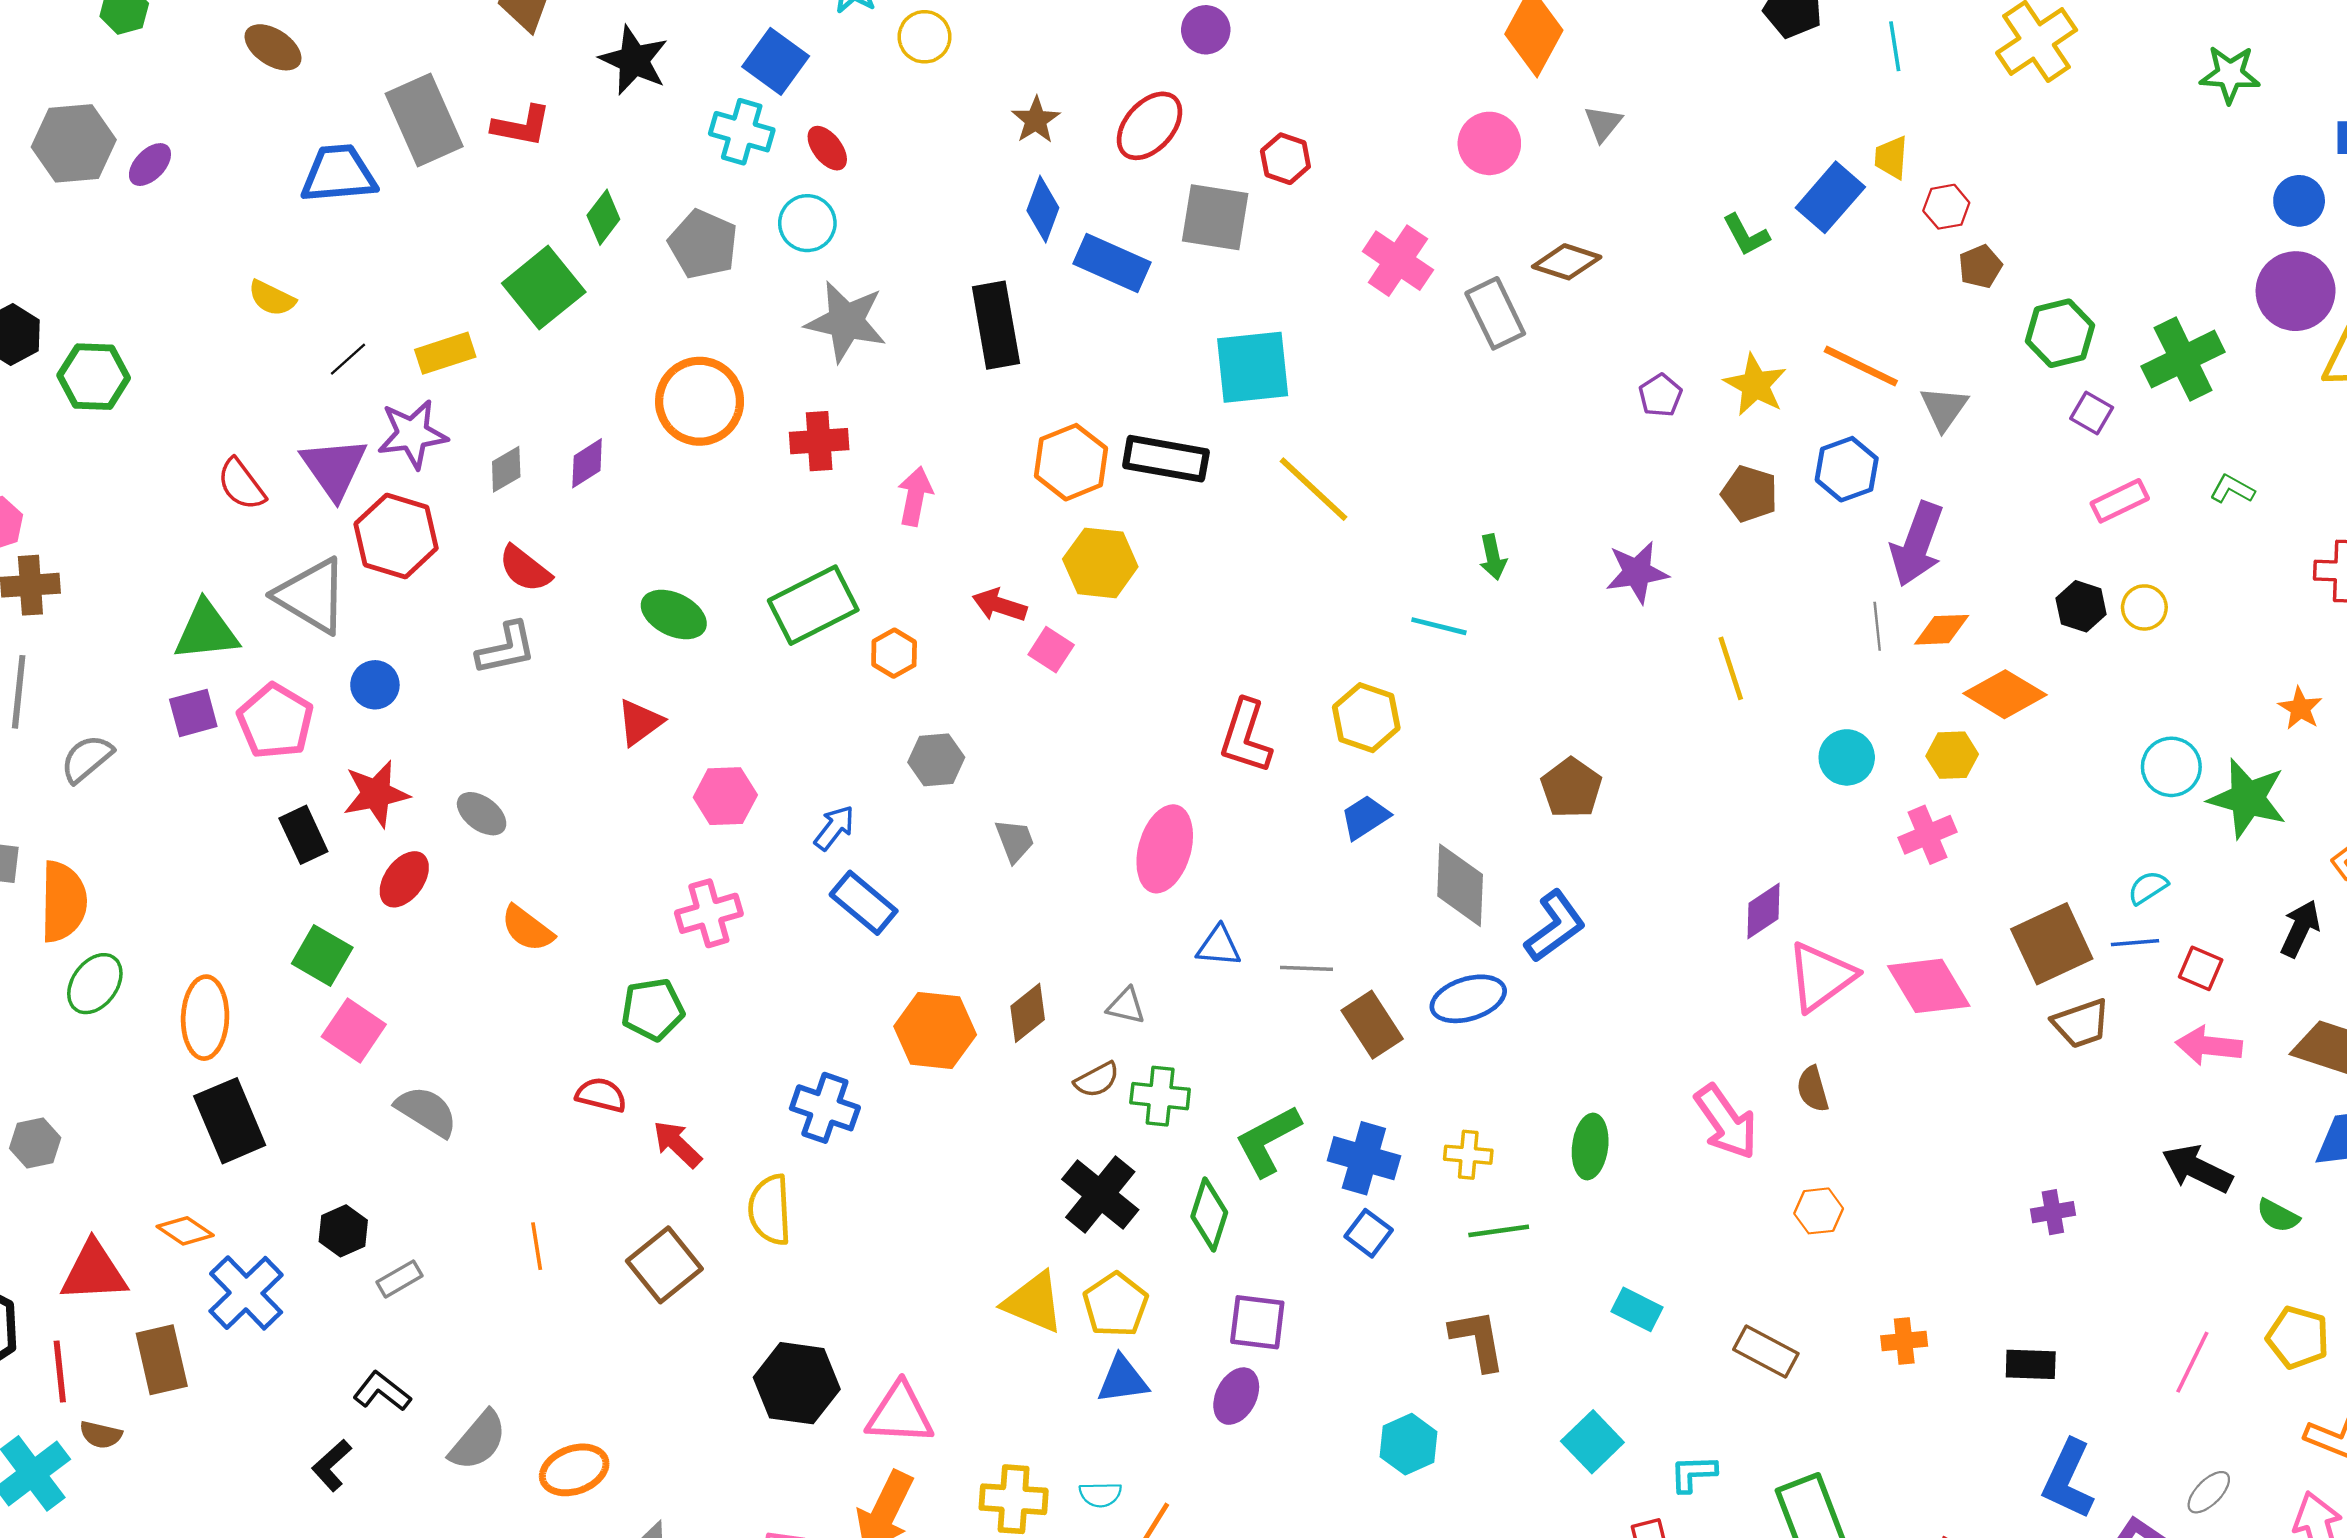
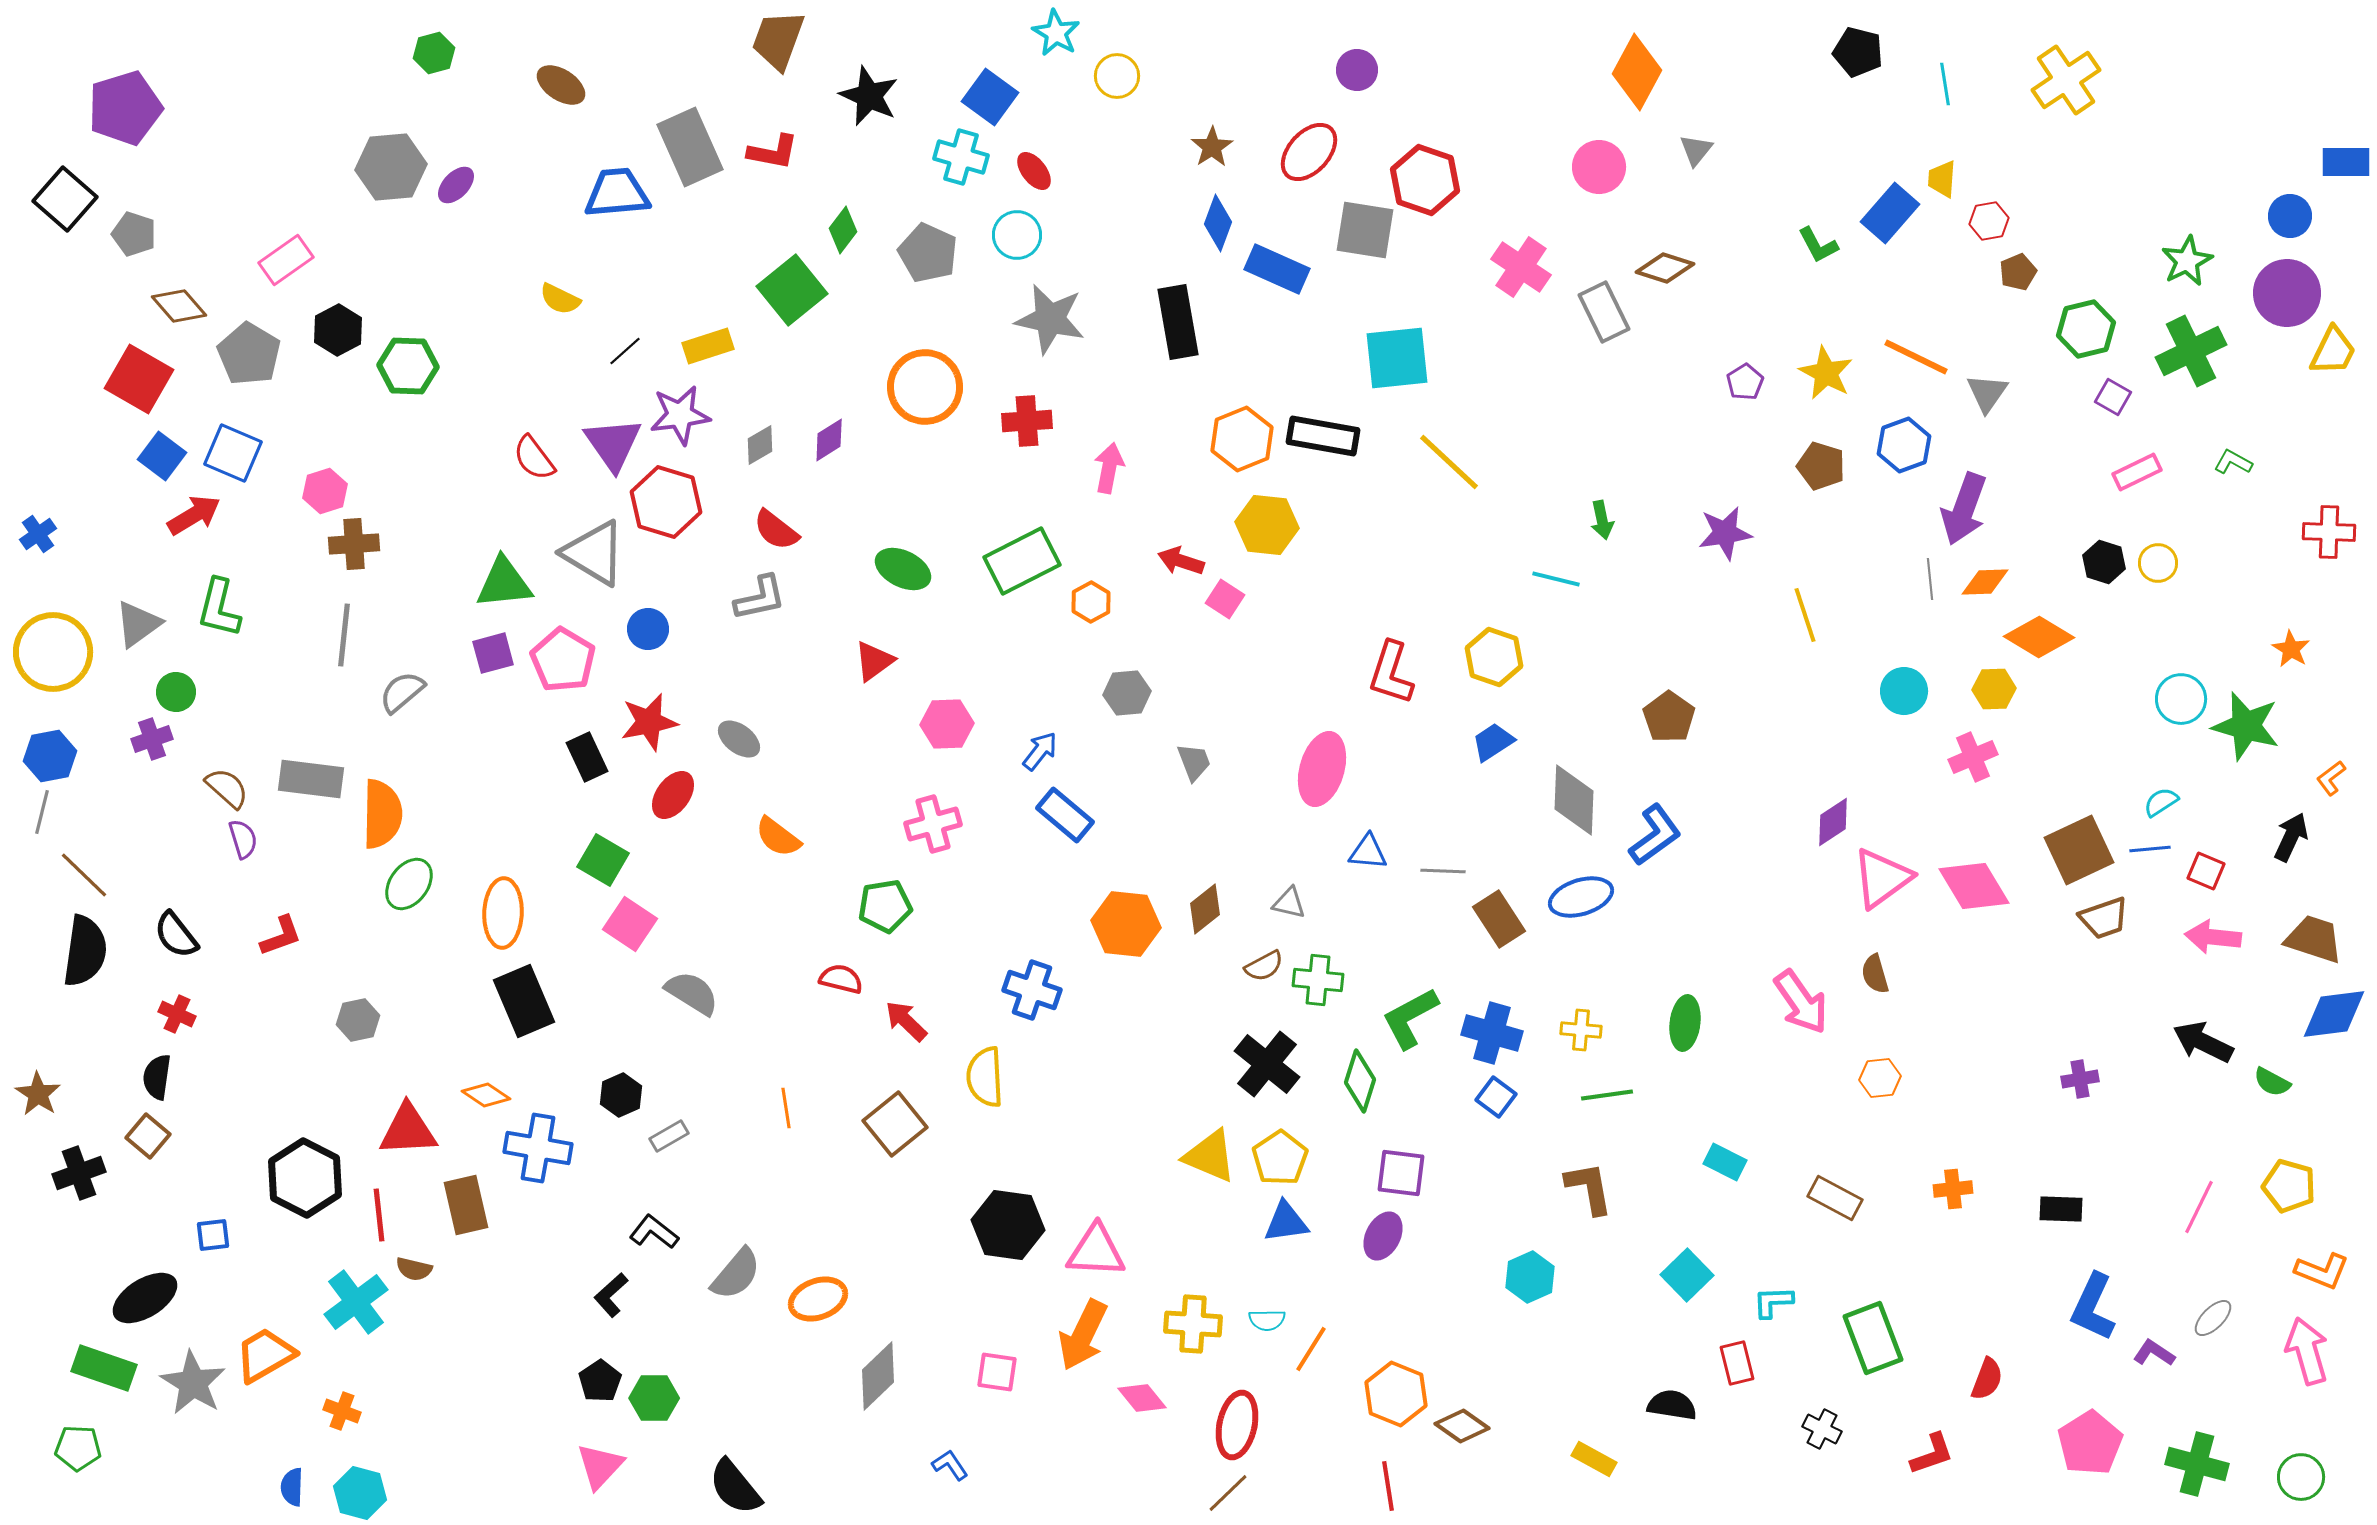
green star: (2230, 74) -> (2187, 261), moved, turned -30
red hexagon: (1285, 159) -> (1425, 180), size x1.6
blue cross: (246, 1293) -> (538, 1148), turned -36

